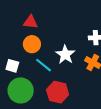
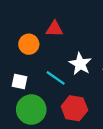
red triangle: (31, 22) -> (54, 29), moved
orange circle: (32, 44) -> (29, 44), moved

